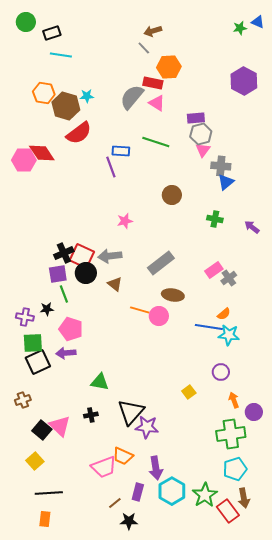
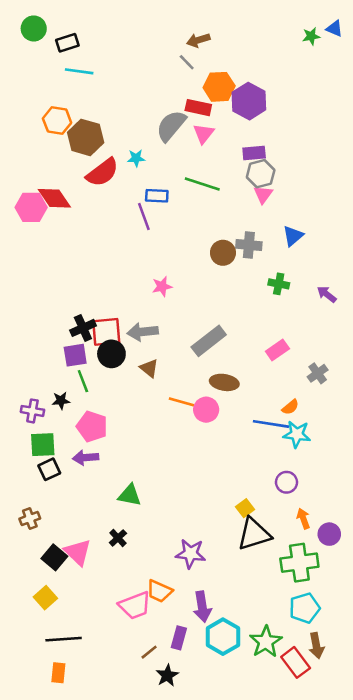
purple hexagon: (244, 81) -> (249, 101), moved
cyan star: (87, 96) -> (136, 158), moved
pink triangle: (157, 103) -> (204, 134), turned 36
gray cross: (221, 166) -> (249, 245), moved
red square: (82, 256) -> (106, 332), turned -30
gray cross: (229, 278) -> (318, 373), moved
black square: (38, 362) -> (49, 469), size x0.7
black triangle: (131, 412) -> (254, 534), moved, turned 32
black cross: (91, 415) -> (118, 538), turned -32
black star: (129, 521) -> (167, 675), turned -30

